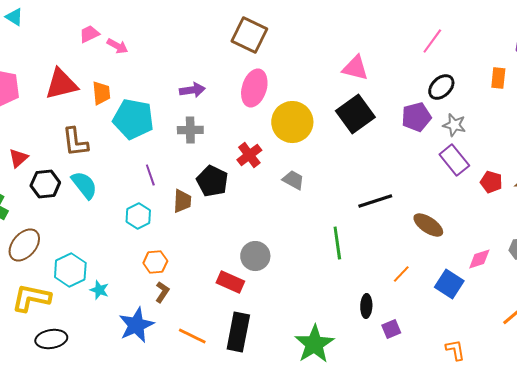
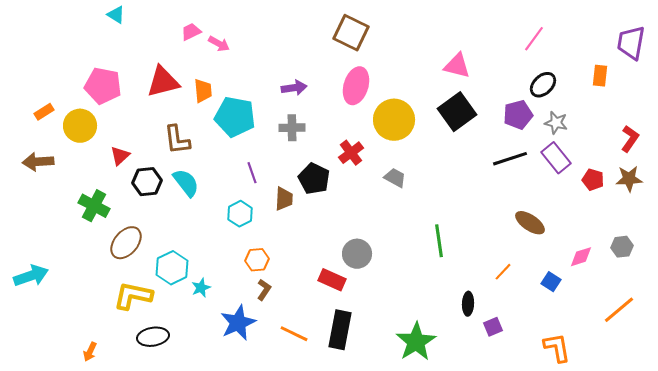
black line: (375, 201) -> (510, 159), moved
blue square: (449, 284) -> (551, 282), size x0.7
cyan star: (99, 290) -> (201, 288), turned 30
orange L-shape: (455, 350) -> (557, 348), size x1.4

